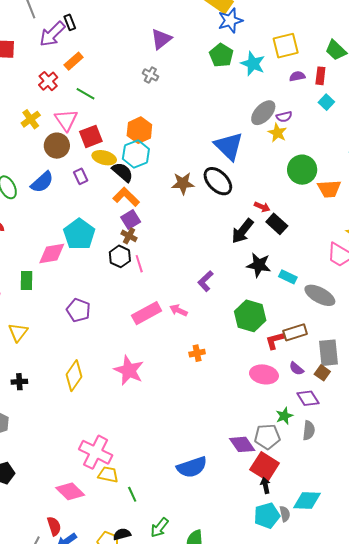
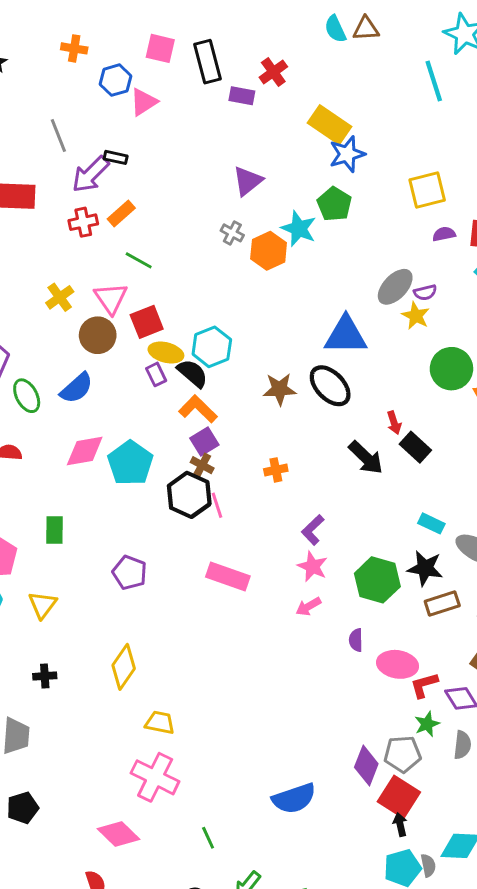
black rectangle: (70, 22) -> (116, 157), turned -56
cyan star: (253, 64) -> (299, 229), moved
red cross: (48, 81) -> (83, 222), moved, turned 30
orange hexagon: (139, 130) -> (269, 251), moved
blue triangle: (229, 146) -> (346, 335), turned -44
purple rectangle: (81, 176) -> (156, 374), moved
red arrow: (262, 207) -> (394, 423), turned 49
black arrow: (243, 231) -> (366, 458), turned -84
pink diamond: (52, 253) -> (85, 451), moved
black hexagon: (120, 256) -> (189, 495), size x1.4
black star: (259, 265) -> (425, 568), moved
pink arrow: (179, 310) -> (308, 606), moved, turned -54
pink rectangle: (147, 313) -> (228, 576), turned 48
red L-shape: (275, 340) -> (424, 685), moved
orange cross: (197, 353) -> (276, 470), moved
purple semicircle: (296, 369) -> (356, 640), moved, turned 49
pink star: (129, 370) -> (312, 566), moved, size x0.7
purple diamond: (242, 444) -> (366, 765), turned 56
yellow trapezoid: (108, 475) -> (160, 723), moved

